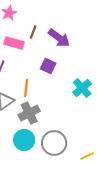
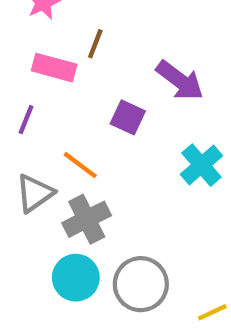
purple arrow: (59, 38) -> (180, 81), moved
orange line: (26, 88) -> (80, 165), turned -60

